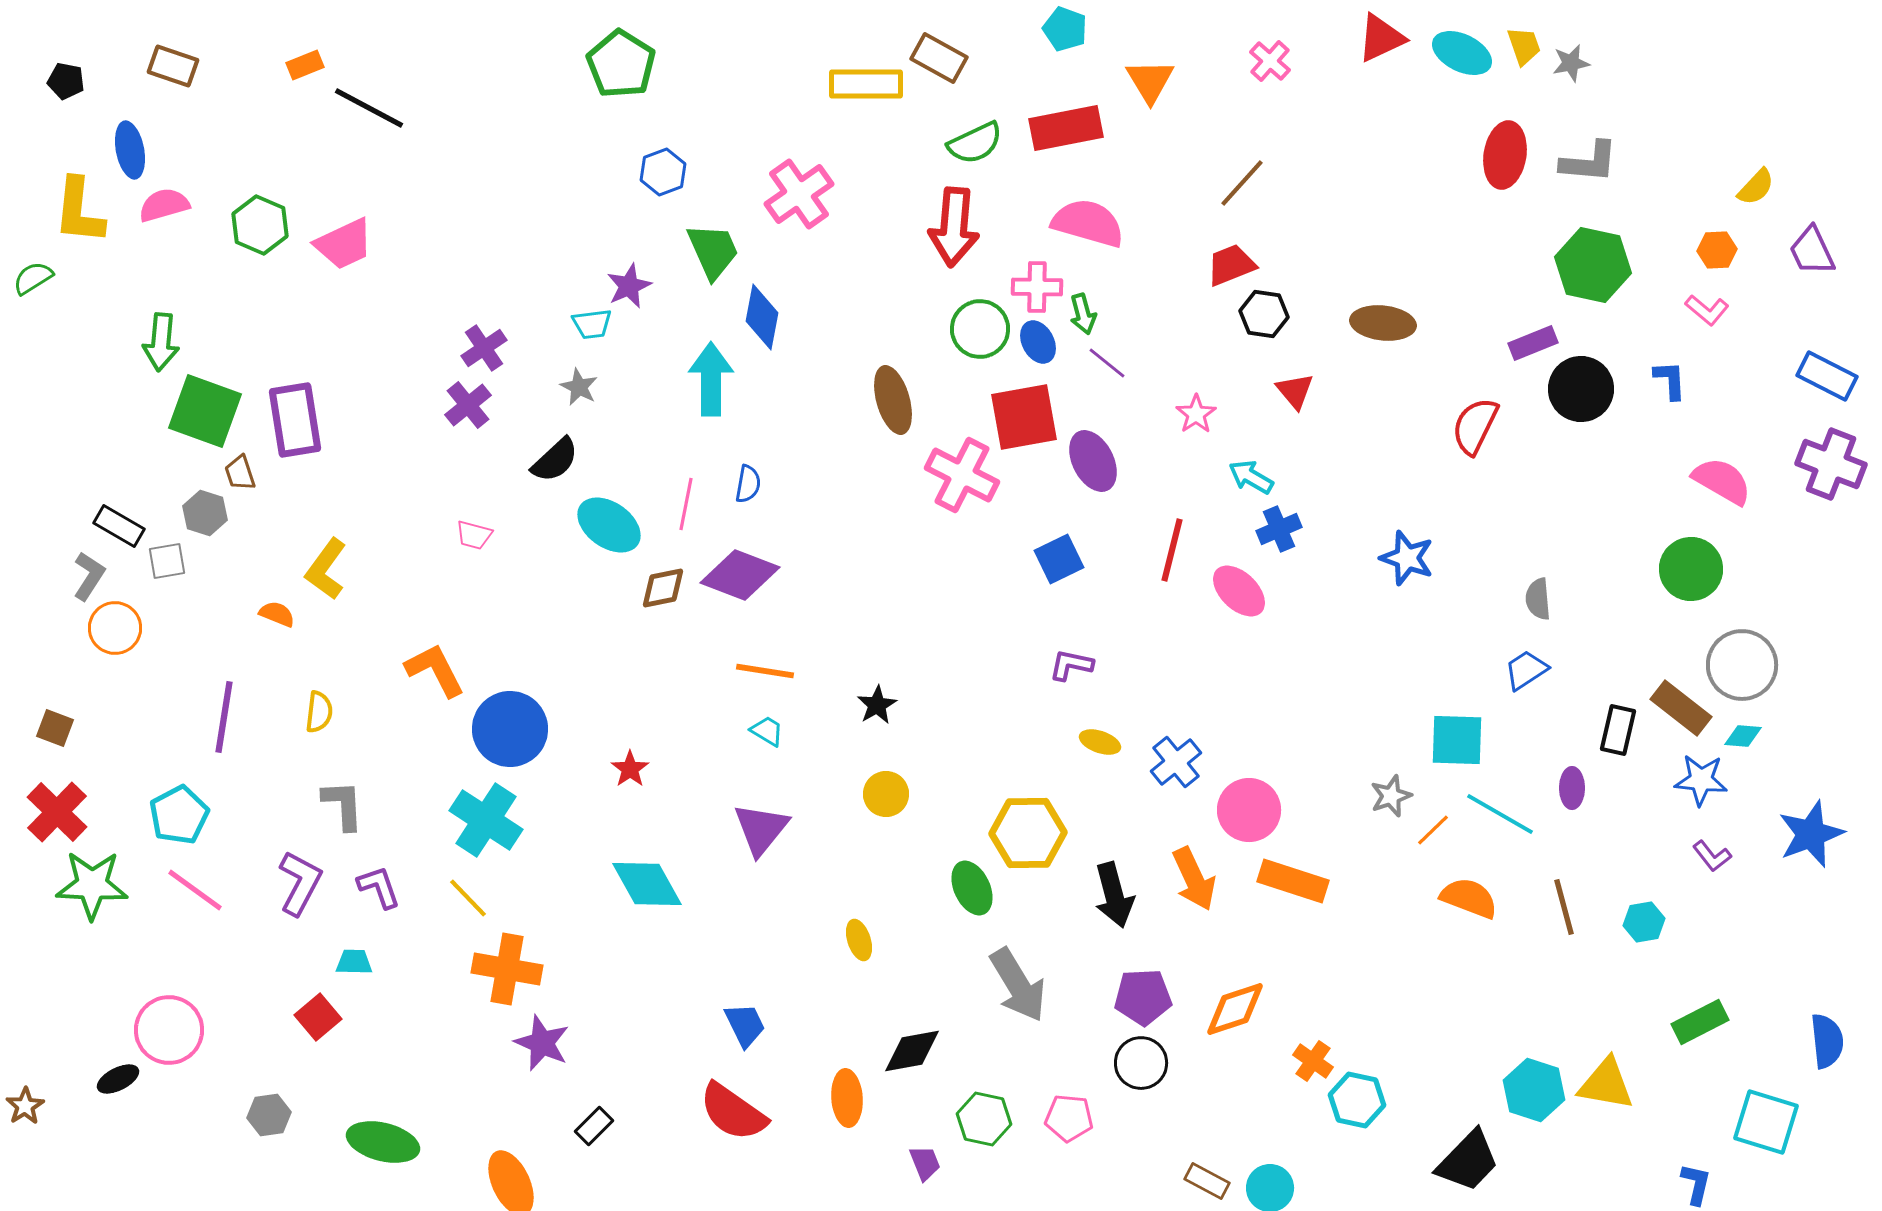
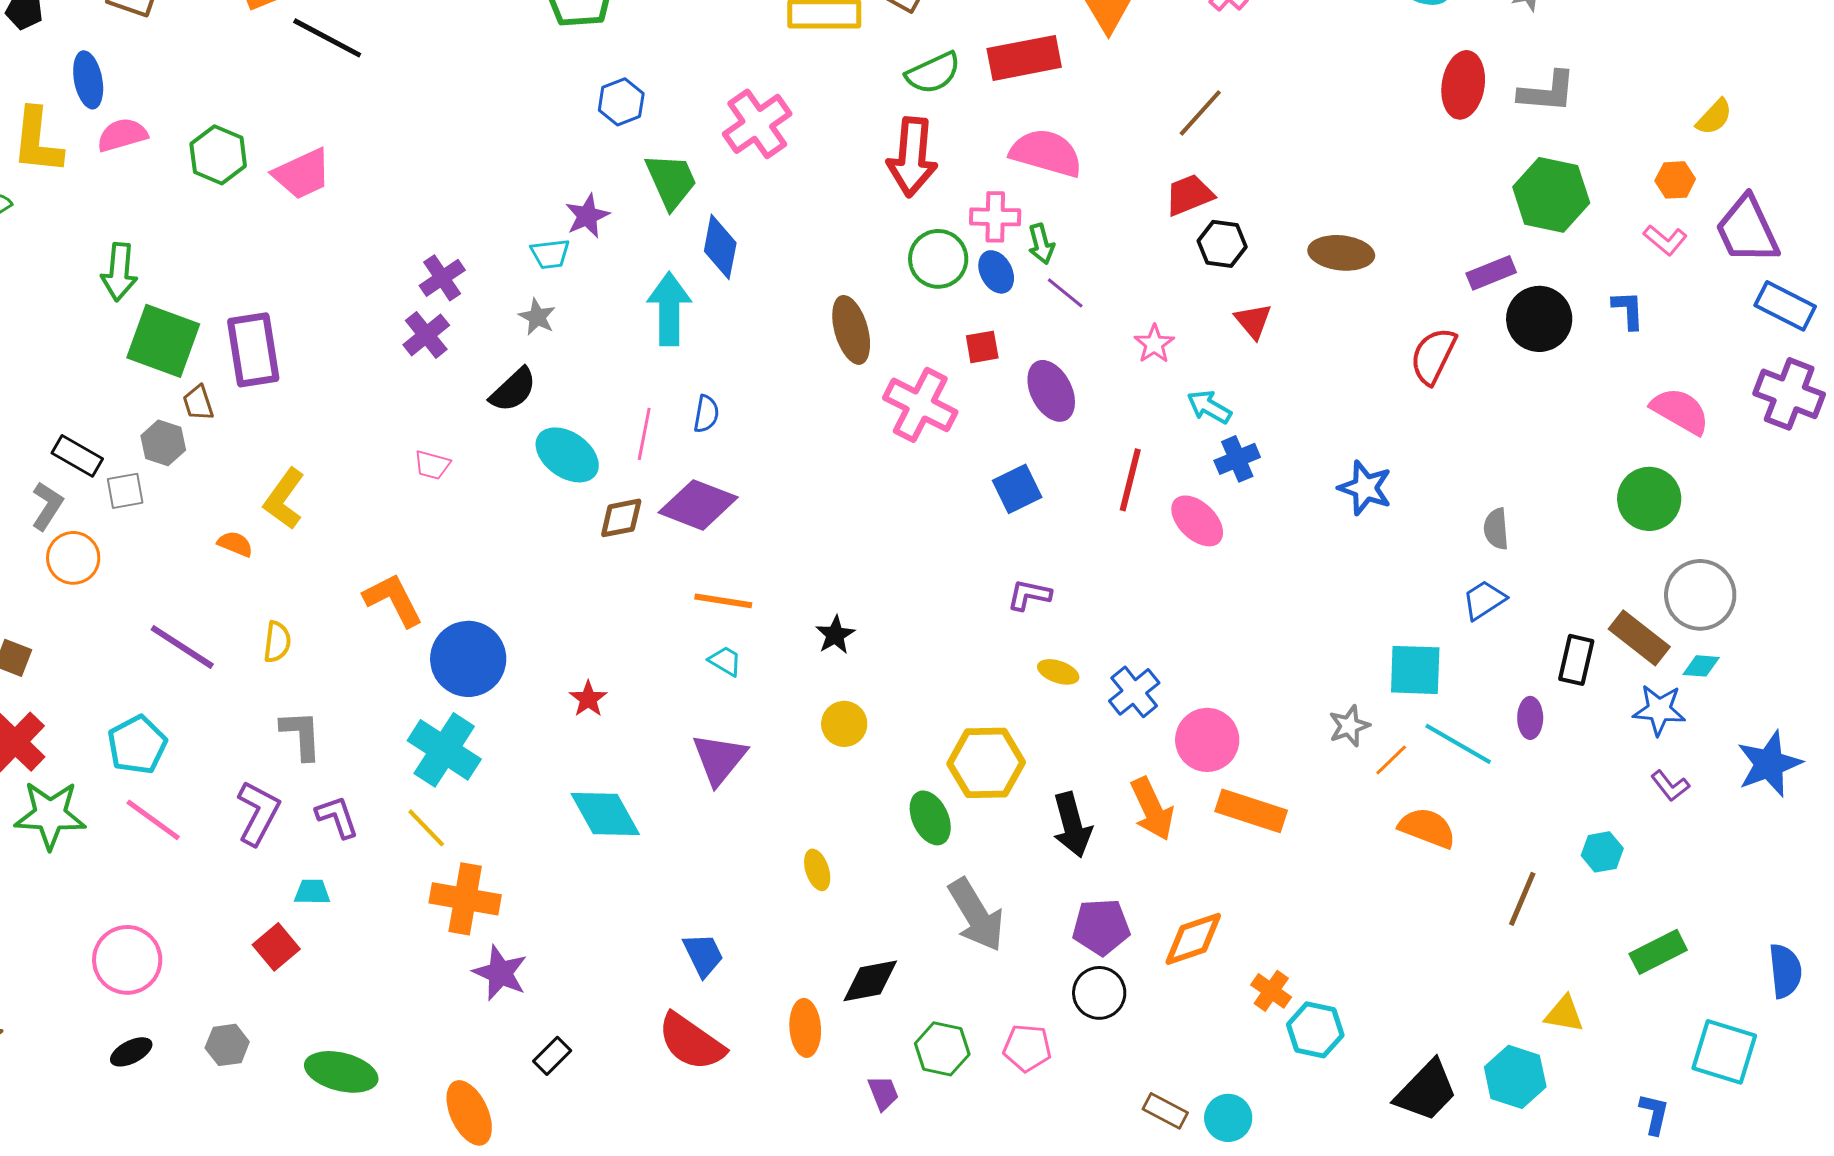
purple trapezoid: (1812, 251) -> (1747, 230), moved, size x1.4
red square: (1024, 417) -> (982, 347), size x0.5
purple line: (224, 717) -> (182, 647), turned -66
brown line: (1564, 907) -> (1522, 899), moved, turned 38
black ellipse: (118, 1079) -> (131, 1052), moved
yellow triangle: (1606, 1084) -> (1564, 1014), size x0.7
cyan hexagon: (1534, 1090) -> (1515, 1077), moved

